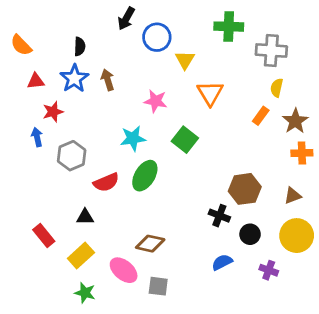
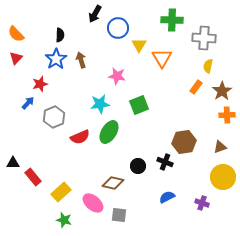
red triangle: (36, 81) -> (16, 58), moved, turned -40
orange triangle: (210, 93) -> (162, 58), moved
blue arrow: (37, 137) -> (28, 103), turned 56
green square: (185, 140) -> (139, 105), turned 30
black triangle: (85, 217) -> (13, 163), moved
black circle: (250, 234) -> (138, 166), moved

